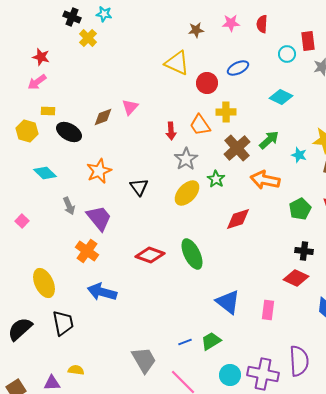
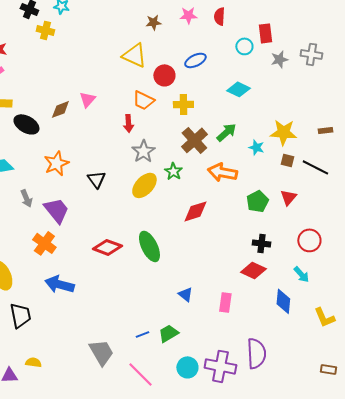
yellow cross: (88, 38) -> (45, 30), turned -30
orange trapezoid: (200, 125) -> (143, 100), moved, turned -30
blue triangle: (228, 302) -> (185, 294), size x0.6

